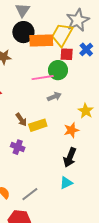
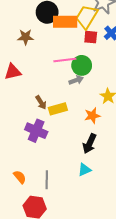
green circle: (58, 70) -> (82, 65), moved
purple cross: (18, 147) -> (36, 131), size x1.5
gray line: (30, 194) -> (47, 180), turned -54

